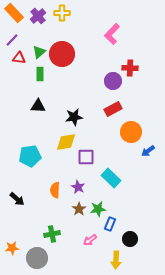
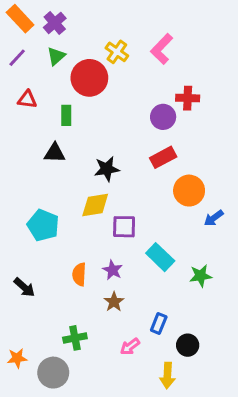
yellow cross: (62, 13) -> (117, 52), moved, turned 35
green triangle: (39, 52) -> (56, 56), moved
red triangle: (19, 58) -> (27, 100), moved
green rectangle: (40, 74) -> (66, 115), moved
cyan pentagon: (30, 156) -> (43, 225), turned 30
green star: (98, 209) -> (201, 276), moved

